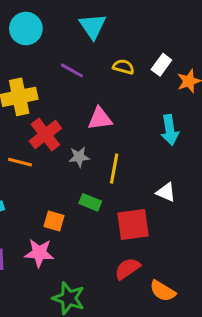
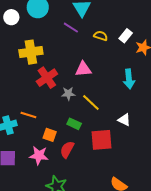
purple line: (72, 70) -> (71, 28), moved
orange line: (20, 162) -> (28, 115), moved
yellow line: (114, 169) -> (91, 102), turned -60
red semicircle: (127, 269) -> (67, 150), moved, turned -30

